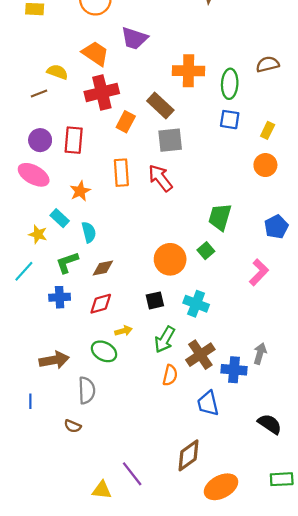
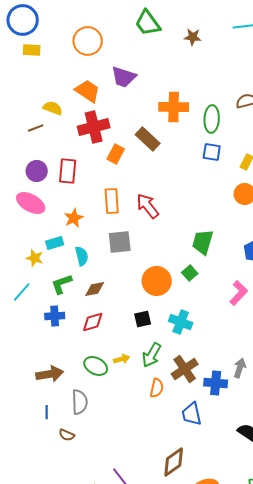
gray square: (170, 140) -> (120, 242), moved
cyan rectangle: (60, 218) -> (55, 243), turned -60
yellow arrow: (123, 331) -> (122, 359), moved
blue line: (30, 401) -> (47, 412), moved

